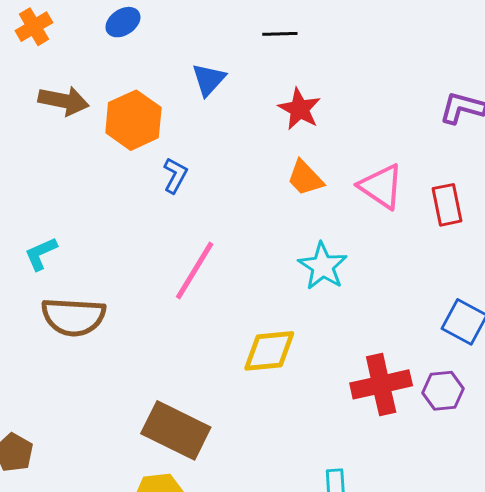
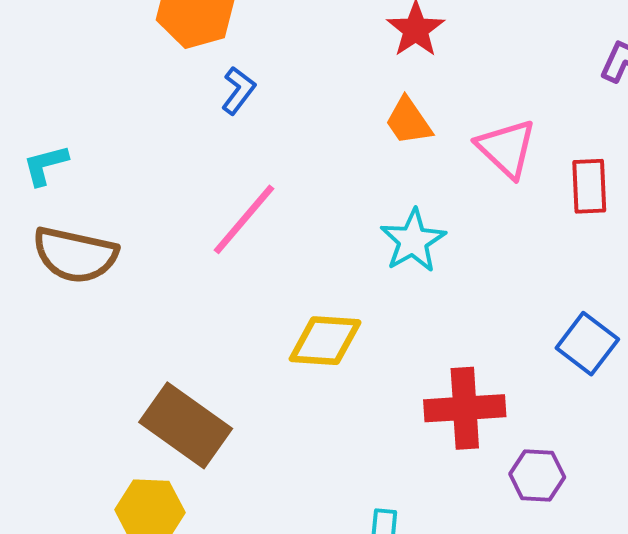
purple hexagon: (443, 391) -> (537, 476), moved

